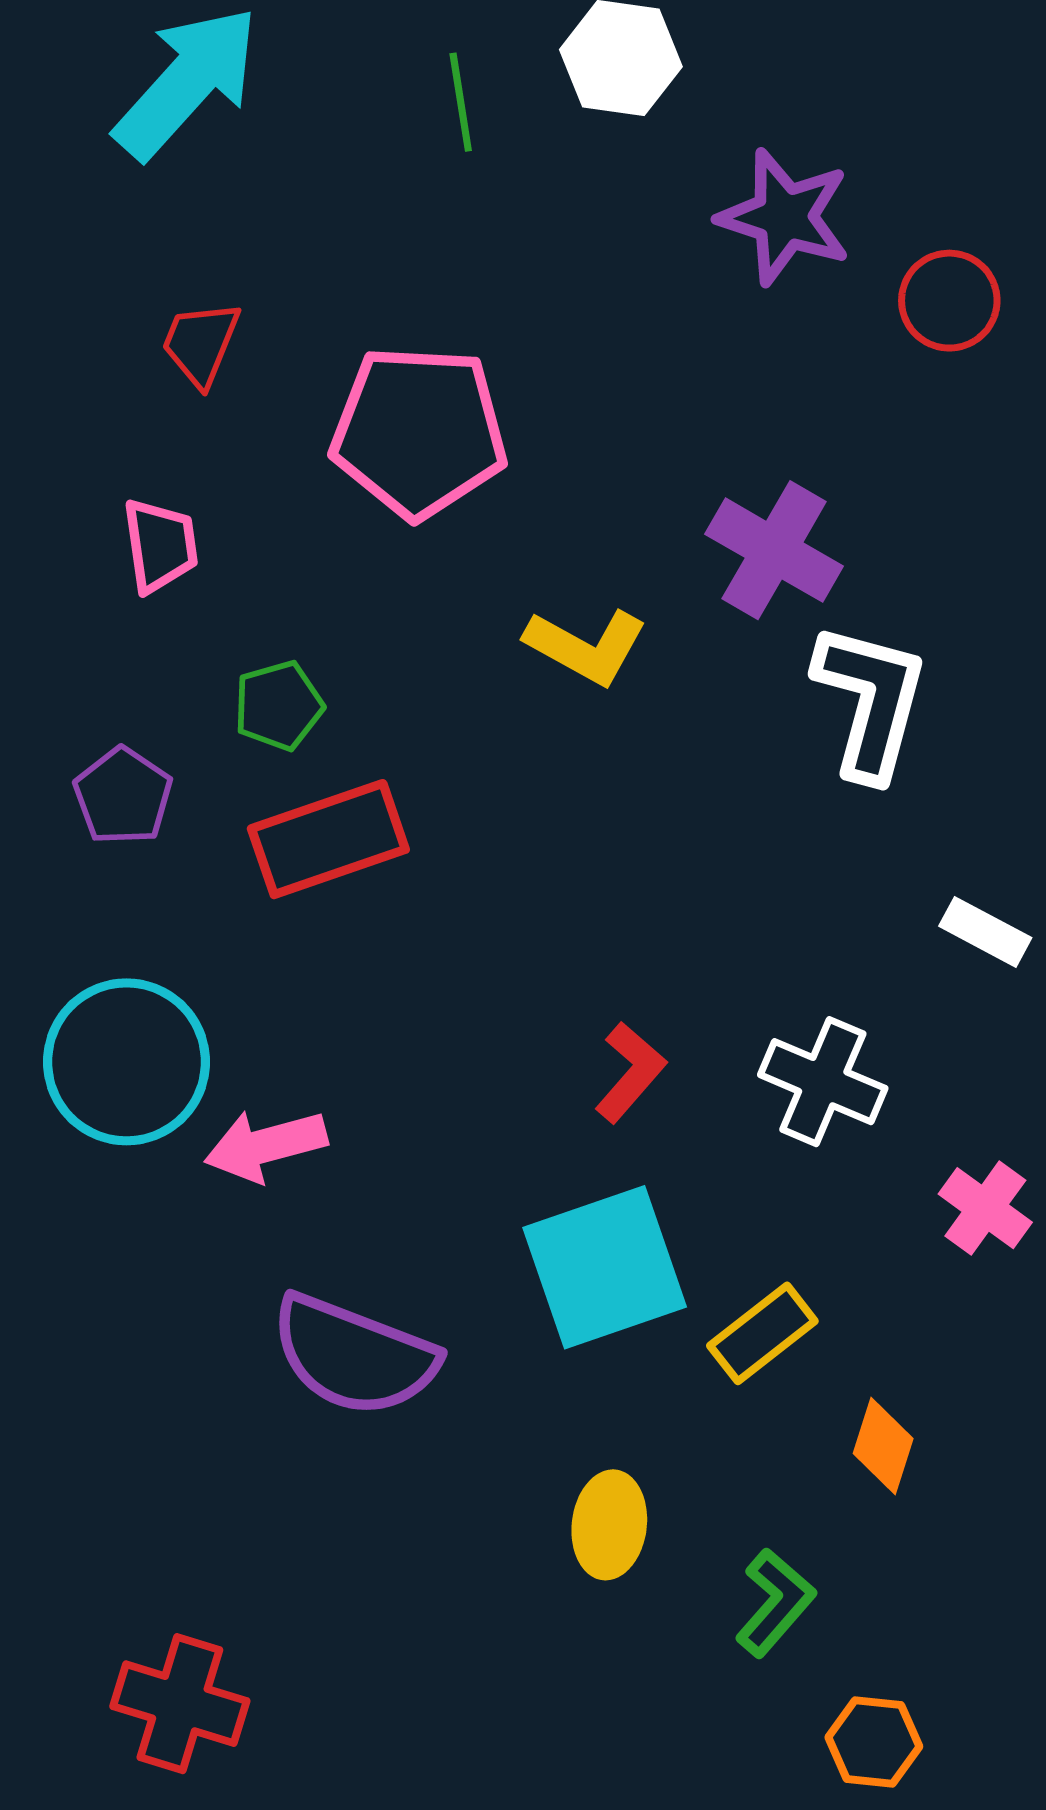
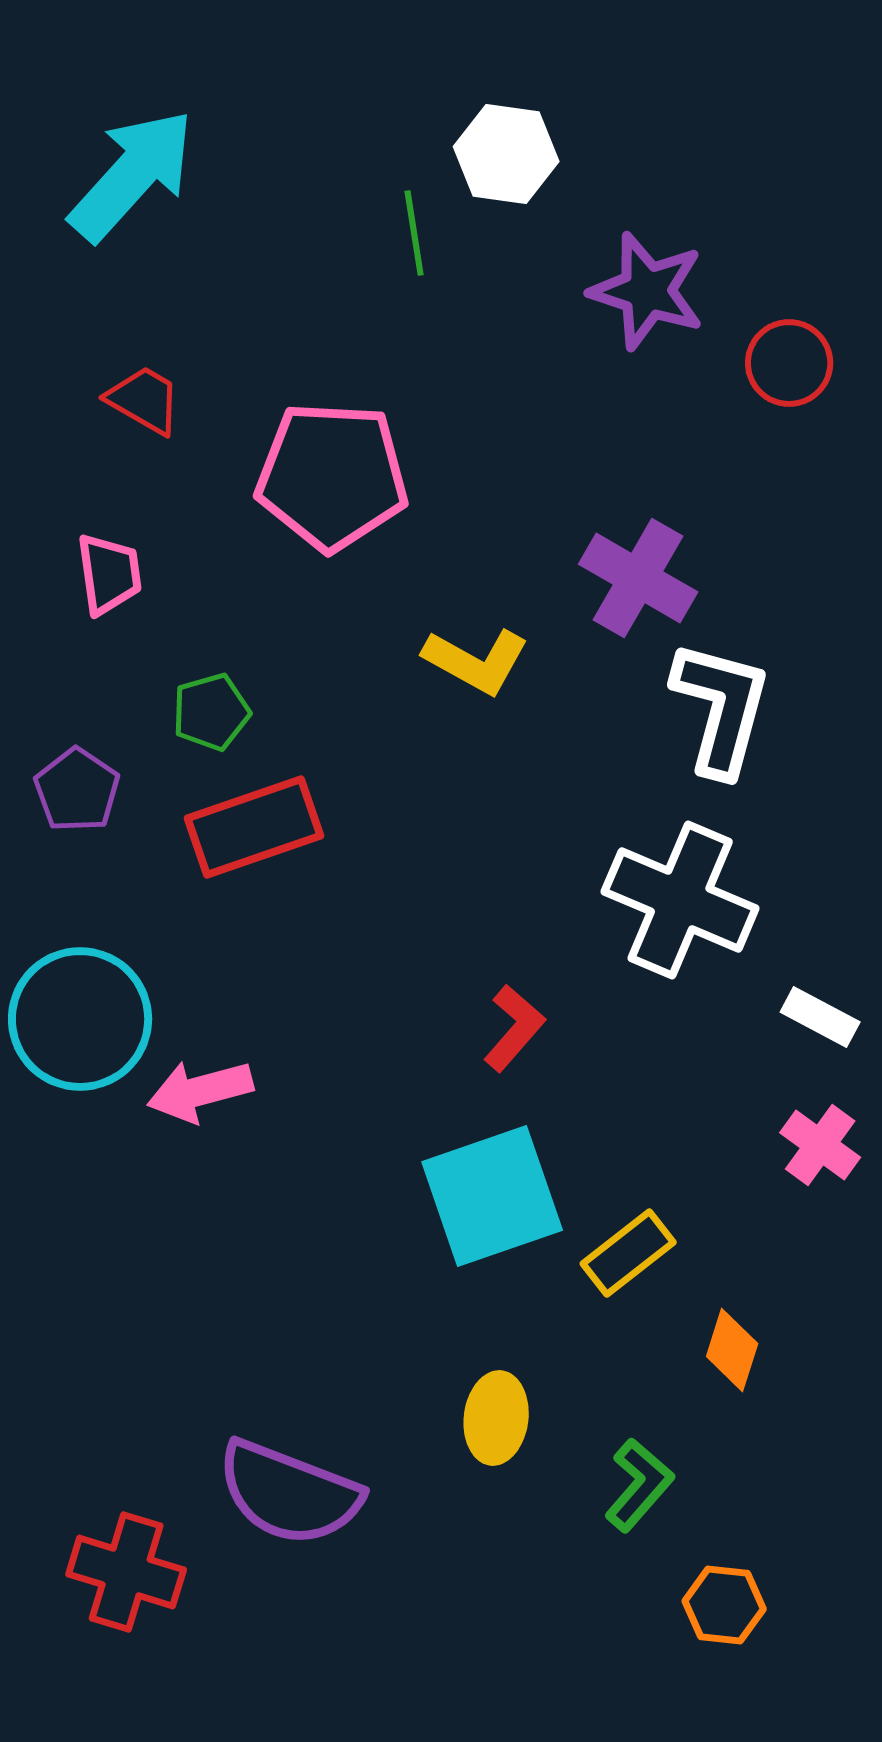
green line: (461, 102) -> (414, 233), moved
red trapezoid: (201, 344) -> (144, 400), turned 98
white rectangle: (985, 932) -> (820, 1017), moved
white cross: (823, 1082) -> (680, 900), moved, size x1.4
purple semicircle: (354, 1355) -> (289, 1493), moved

